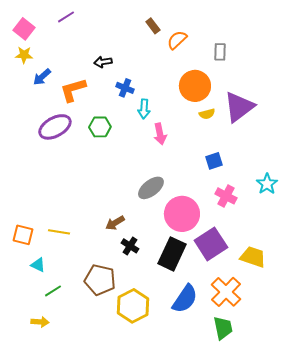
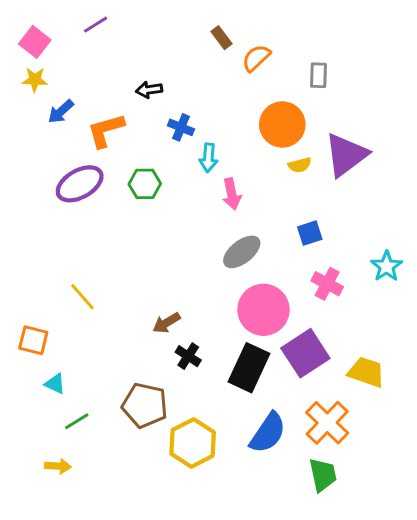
gray ellipse: (151, 188) -> (242, 252), moved
yellow line: (59, 232) -> (83, 297), moved, turned 40

